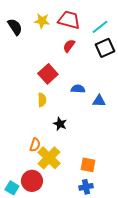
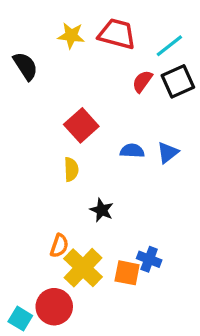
black semicircle: (15, 27) -> (25, 66), moved
red semicircle: (69, 46) -> (142, 81), moved
blue triangle: (99, 101) -> (168, 152), moved, turned -40
orange square: (88, 165) -> (127, 273), moved
blue cross: (86, 187) -> (149, 259), moved, turned 32

